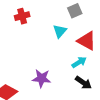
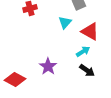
purple star: (41, 78) -> (48, 66), turned 30

